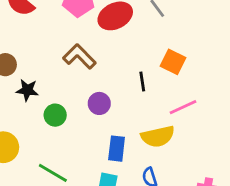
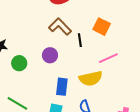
brown L-shape: (79, 57) -> (60, 27), moved

